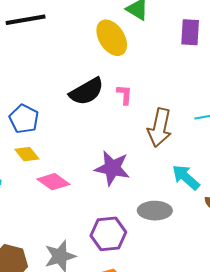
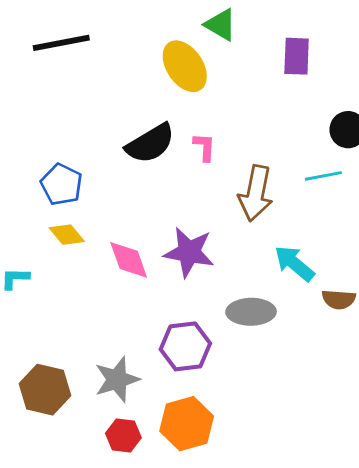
pink diamond: (53, 182) -> (129, 260), moved, turned 36

